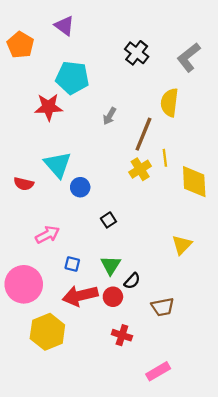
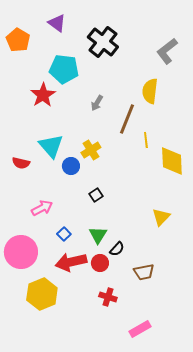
black cross: (137, 53) -> (103, 42), moved, size x1.4
red star: (49, 107) -> (43, 95), turned -30
yellow cross: (140, 169) -> (91, 150), moved
blue square: (72, 264) -> (64, 234), turned 32

